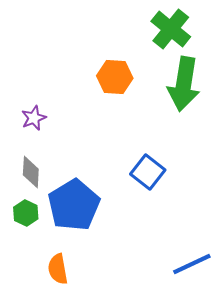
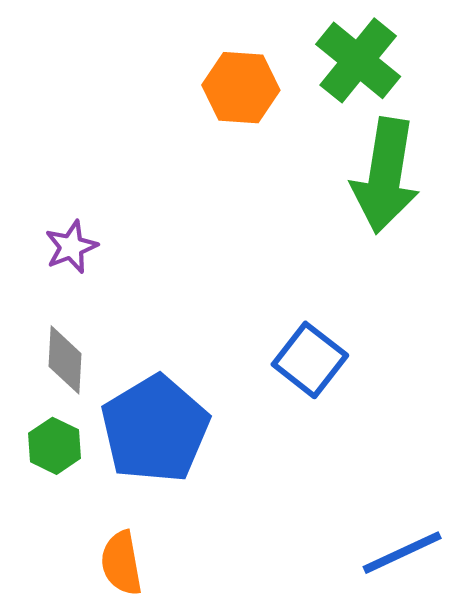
orange hexagon: (115, 77) -> (241, 88), moved

